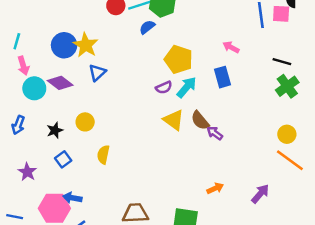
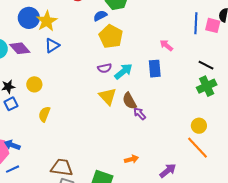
yellow pentagon: (178, 59) -> (111, 36), moved
blue square: (63, 159) -> (11, 104), moved

